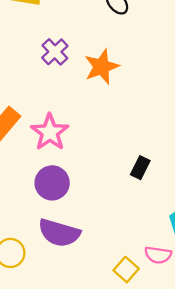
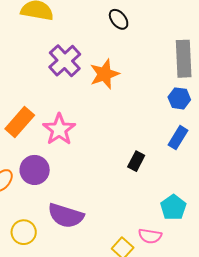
purple cross: (55, 52) -> (65, 61), size x1.4
purple circle: (52, 183) -> (35, 170), moved

